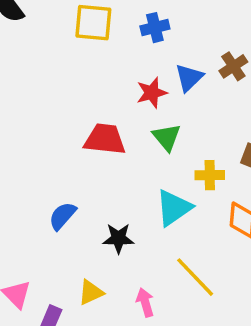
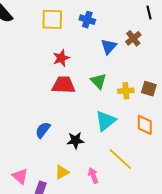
blue cross: (155, 28) -> (87, 20), turned 35
red star: (152, 93) -> (61, 58), moved
yellow cross: (210, 175) -> (126, 91), moved

